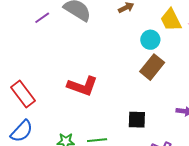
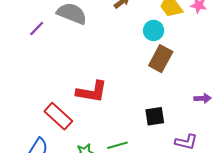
red rectangle: (23, 94) -> (58, 116), moved

